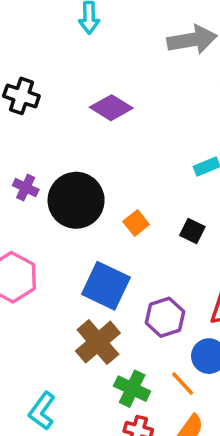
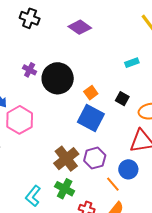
blue square: (106, 286) -> (91, 118), moved
purple hexagon: (165, 317) -> (95, 158), moved
green cross: (132, 389) -> (65, 189), moved

